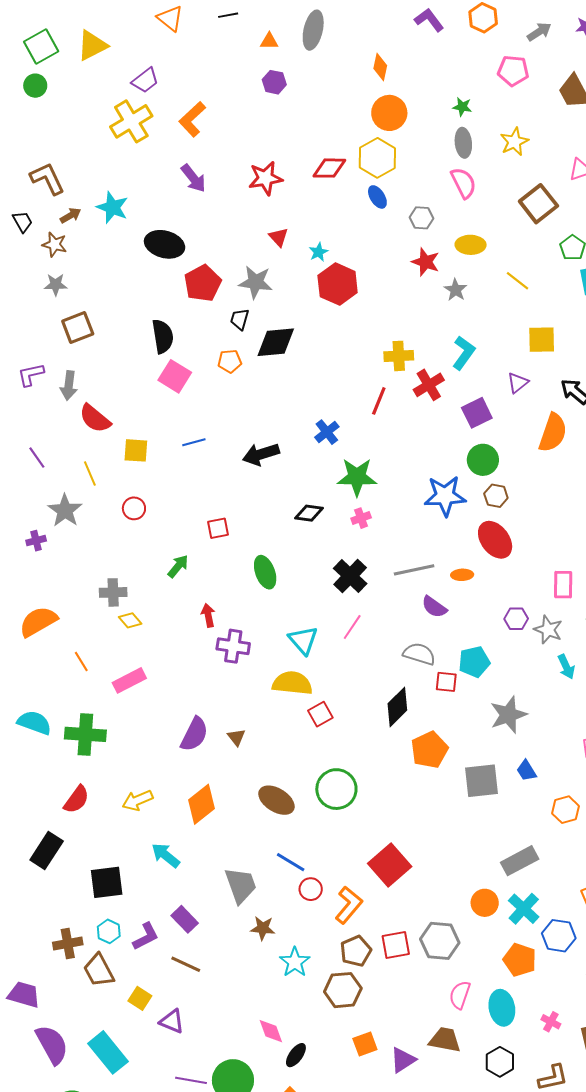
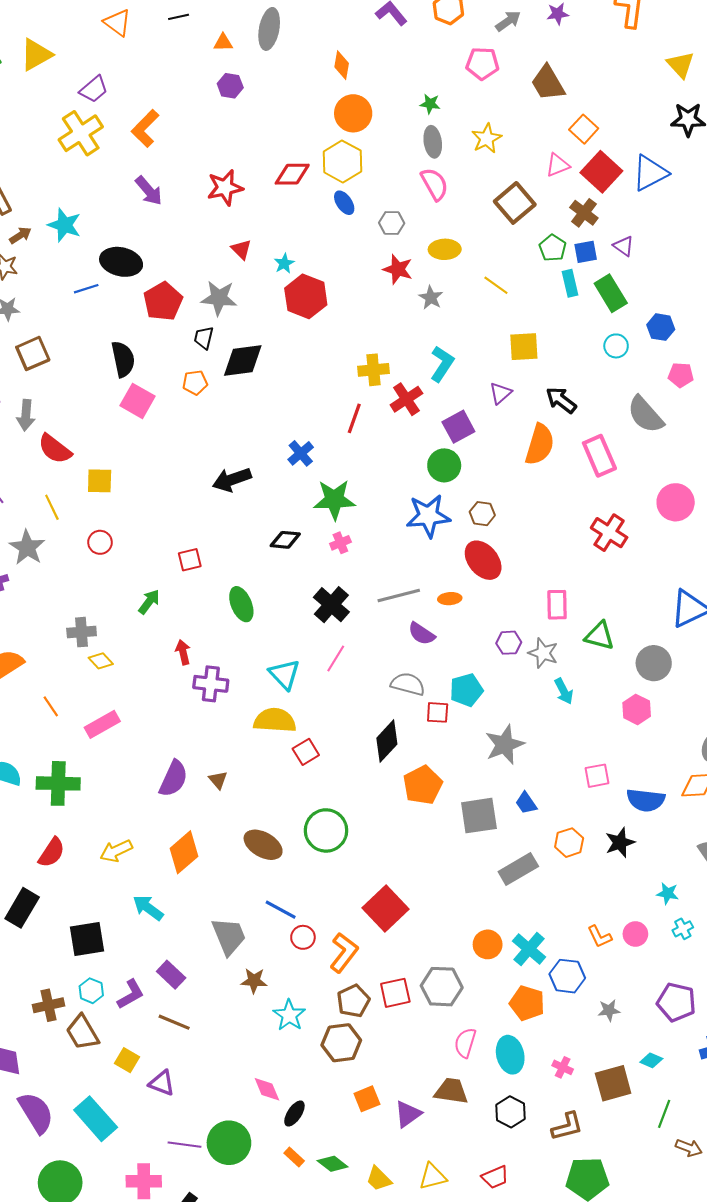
blue line: (194, 442) -> (86, 289), moved
green circle: (483, 460) -> (444, 465), moved
gray rectangle: (520, 861) -> (518, 869), moved

